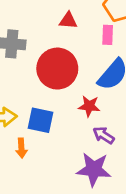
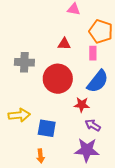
blue square: (40, 120) -> (47, 128), moved
orange arrow: (21, 148) -> (40, 156), moved

